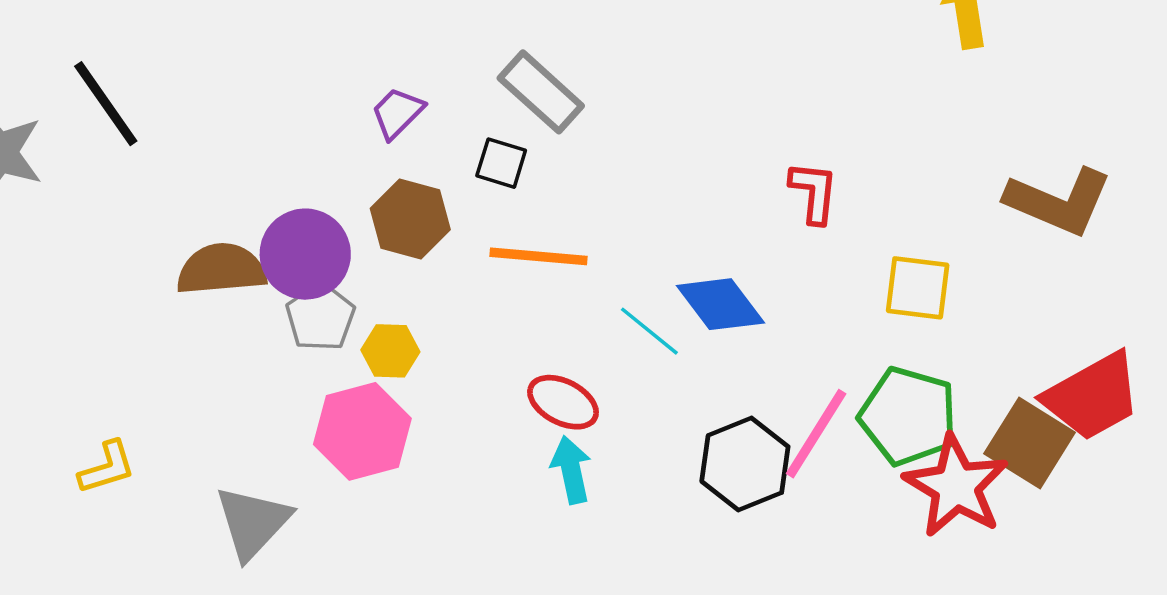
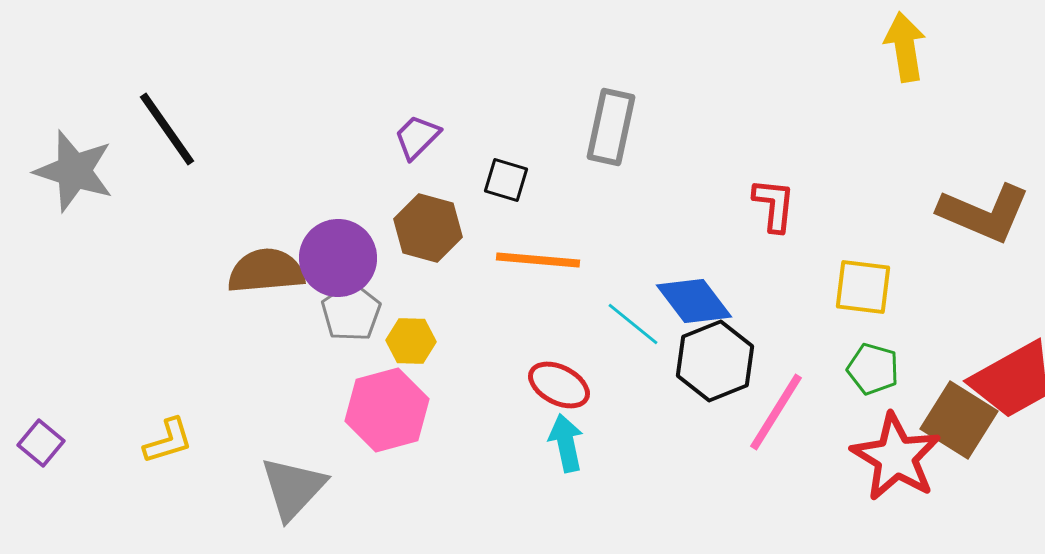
gray rectangle: (541, 92) -> (611, 127), moved, turned 60
green pentagon: (908, 416) -> (873, 369), moved, size x0.6
black hexagon: (745, 464) -> (715, 361), moved

